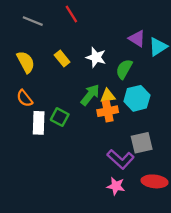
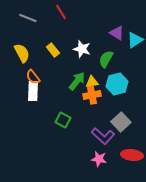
orange semicircle: (25, 98) -> (33, 77), moved
green square: (60, 117) -> (63, 120), moved
white rectangle: (39, 123) -> (33, 91), moved
gray square: (142, 143) -> (121, 122), turned -30

